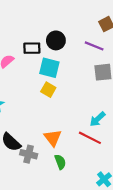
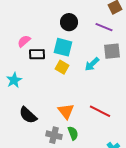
black rectangle: (32, 48) -> (37, 54), moved
cyan arrow: (97, 119) -> (92, 64), moved
gray cross: (29, 154) -> (54, 135), moved

